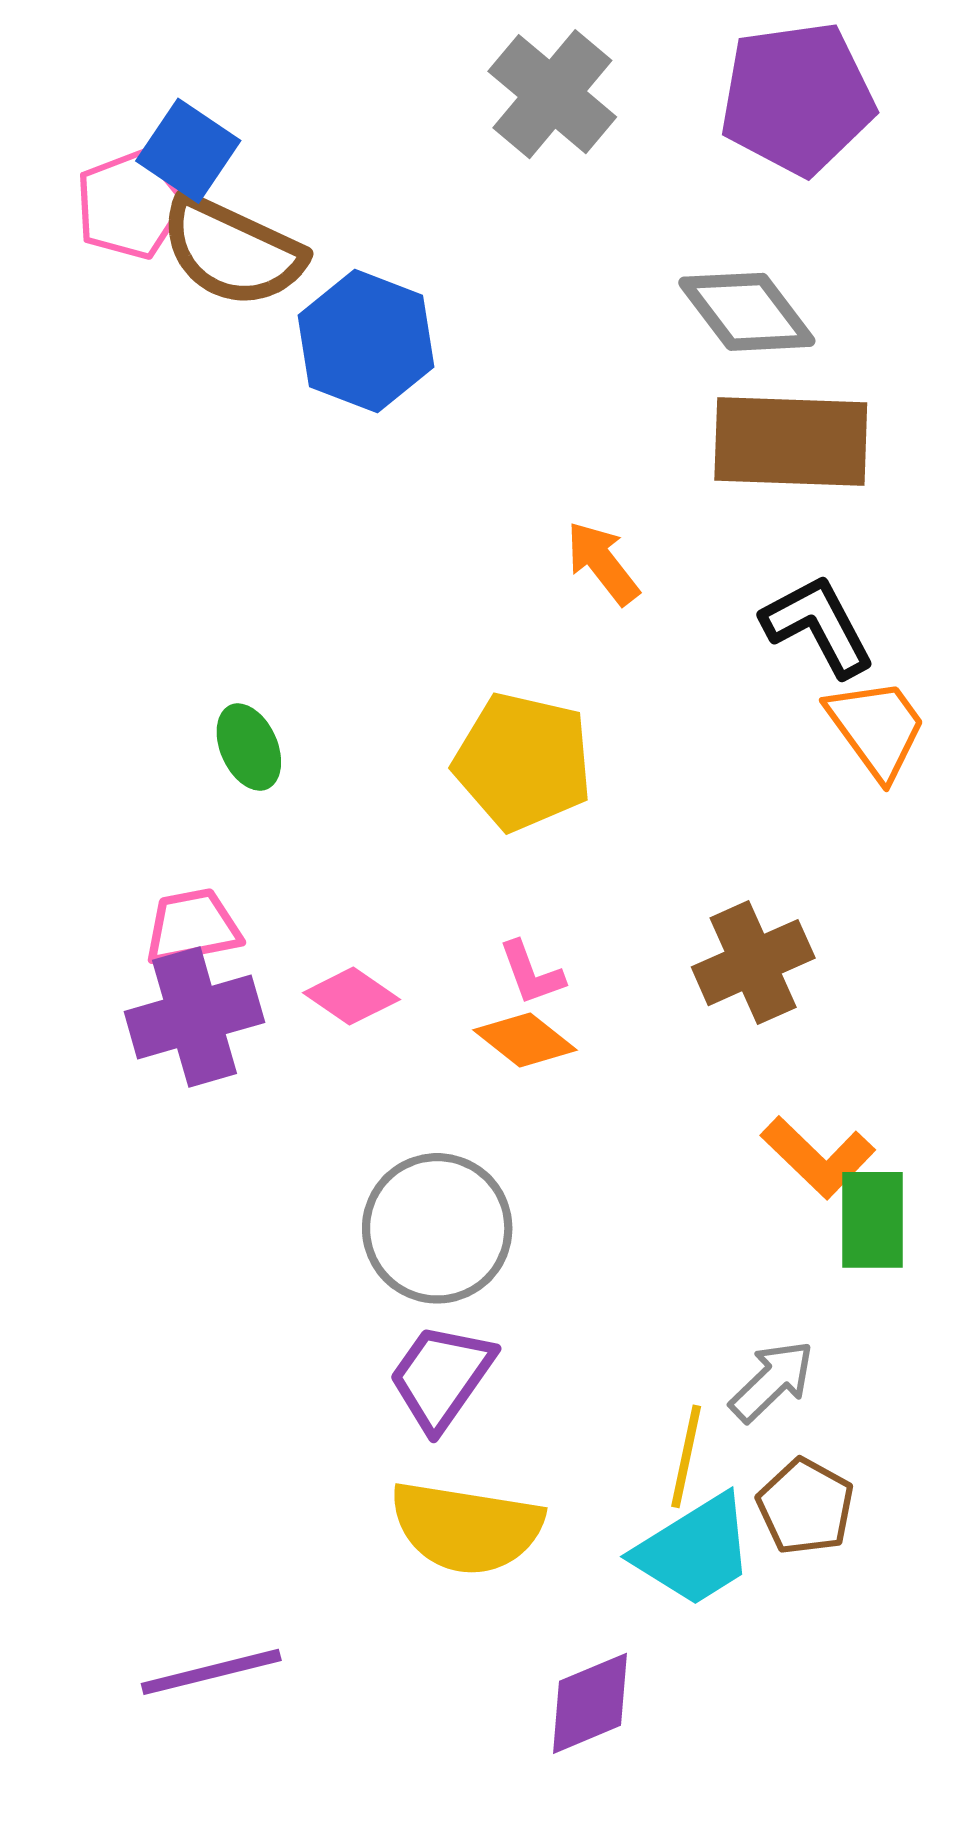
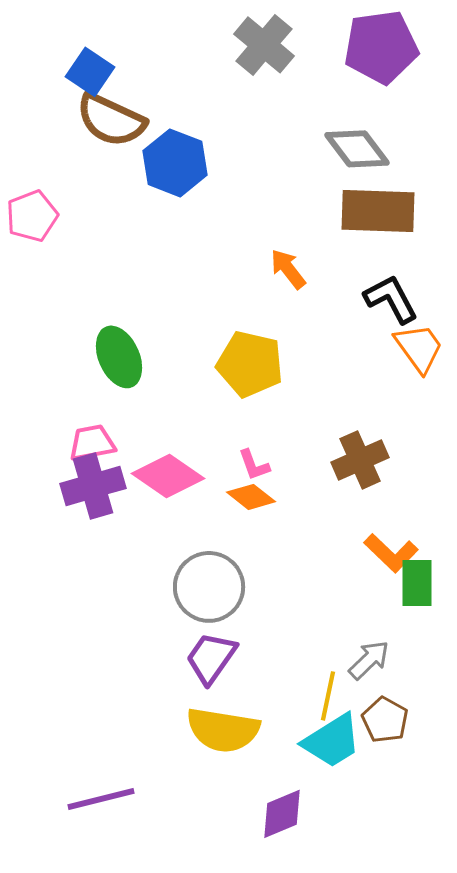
pink pentagon: (130, 205) -> (32, 216), moved
green ellipse: (249, 747) -> (119, 357), size x1.5
pink diamond: (351, 996) -> (168, 476), size x1.6

